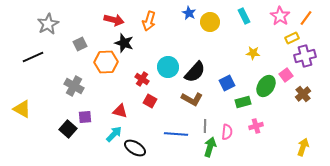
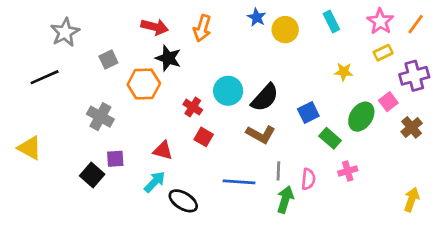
yellow rectangle: (292, 38) -> (383, 53), moved
green rectangle: (243, 102) -> (330, 138), turned 56

